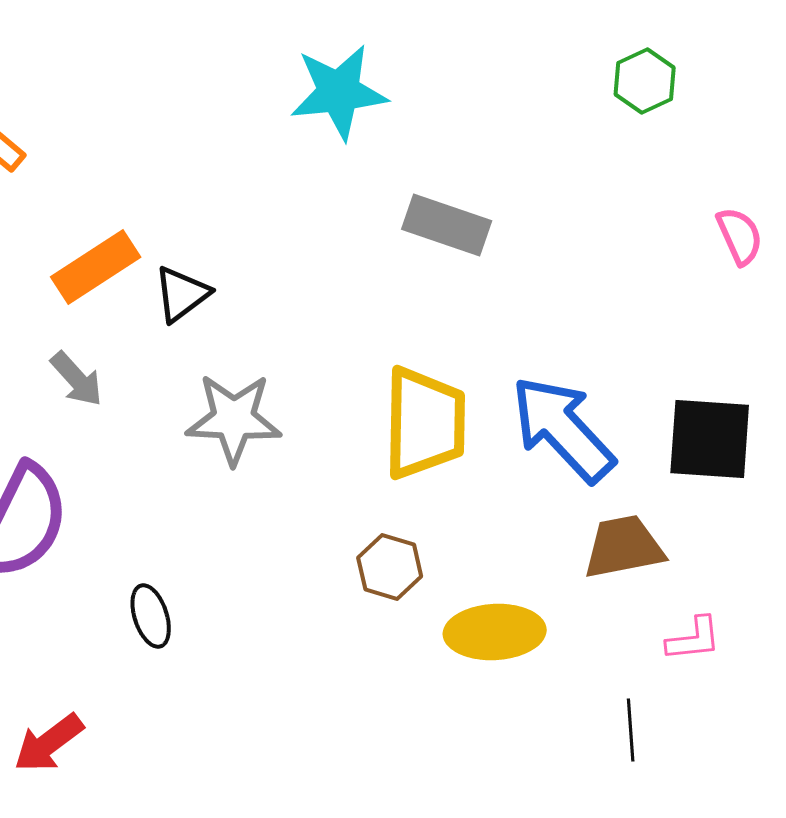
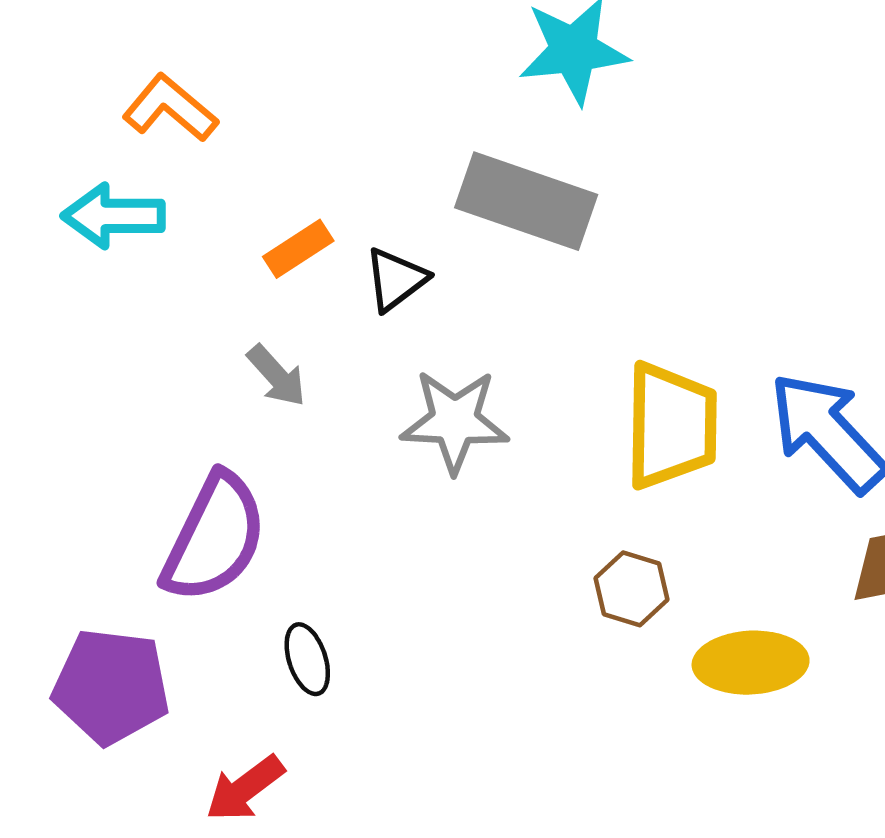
gray rectangle: (447, 225) -> (526, 201), moved, size x1.4
orange rectangle: (96, 267) -> (298, 249), size x0.7
black ellipse: (151, 616) -> (307, 659), moved

